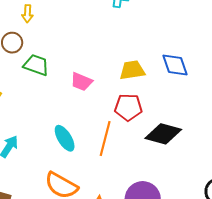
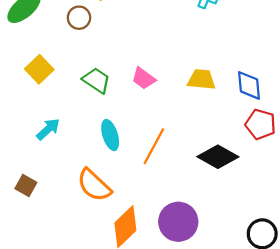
green trapezoid: (36, 65) -> (97, 80), moved
red pentagon: (128, 107) -> (261, 124), moved

